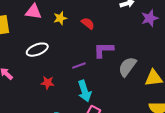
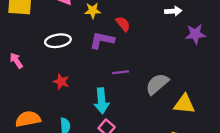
purple L-shape: (104, 50) -> (102, 40), moved
purple line: (79, 65) -> (121, 72), moved

